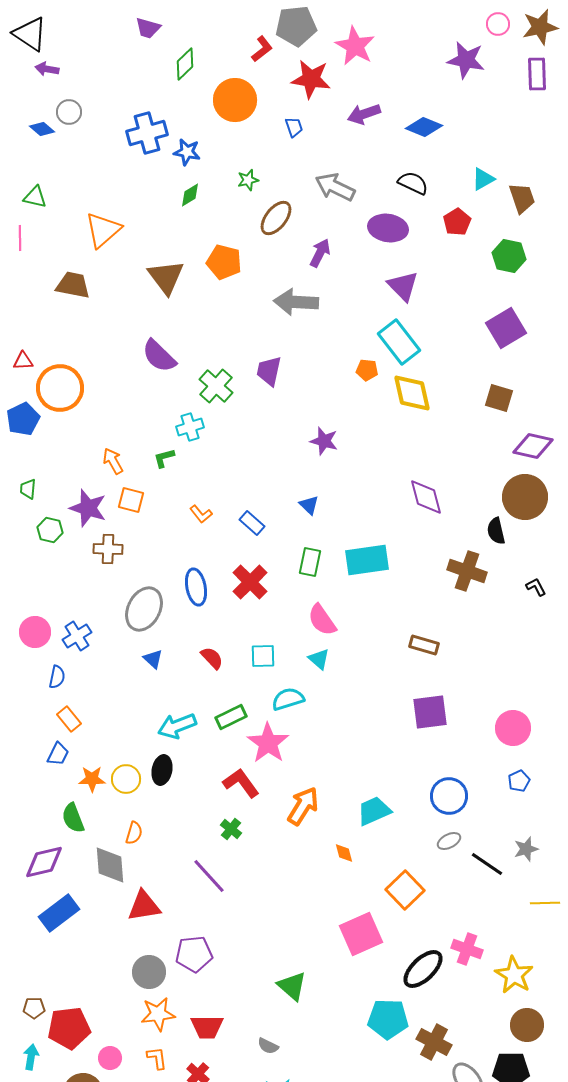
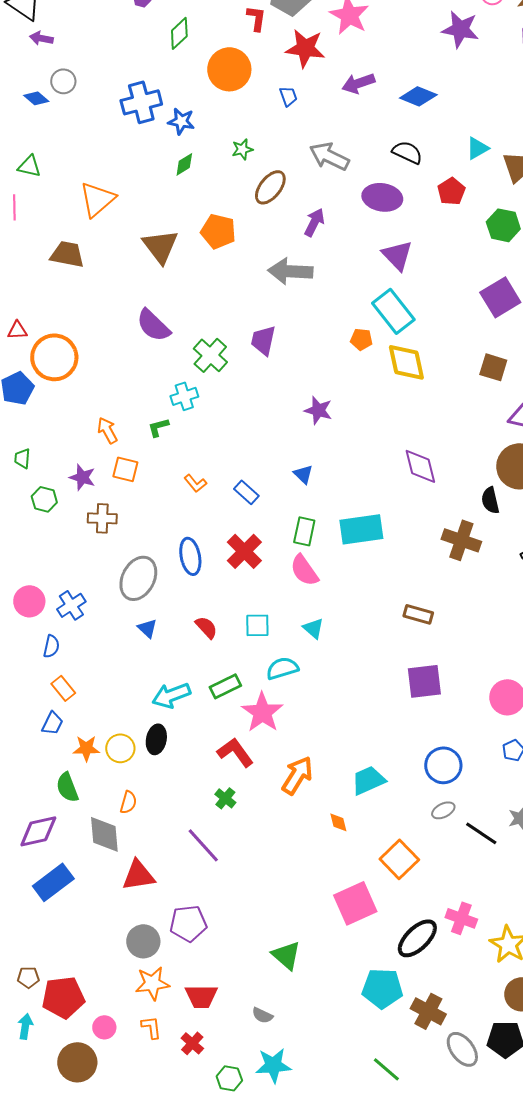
red L-shape: (262, 49) -> (256, 18), turned -44
purple star: (88, 508) -> (82, 477), size x0.7
pink semicircle: (322, 620) -> (304, 570), moved

